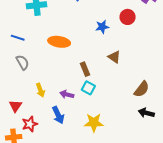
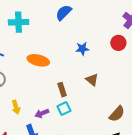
red circle: (128, 17) -> (118, 43), moved
cyan square: (88, 88) -> (64, 109), turned 32
purple arrow: (67, 94) -> (42, 113), turned -40

